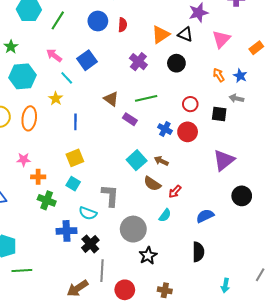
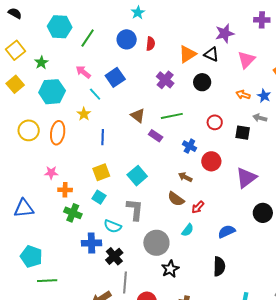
orange arrow: (219, 75) -> (243, 95), turned -40
red circle: (188, 132) -> (211, 161), moved
cyan square: (137, 160) -> (137, 176), moved

